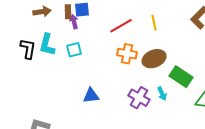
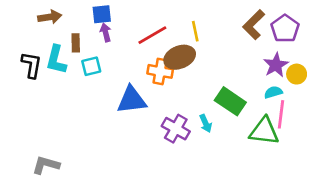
brown rectangle: (68, 12) -> (76, 43), moved
purple arrow: (74, 22) -> (106, 32), moved
brown ellipse: (154, 59) -> (180, 57), moved
blue triangle: (91, 96) -> (132, 100), moved, size x1.4

